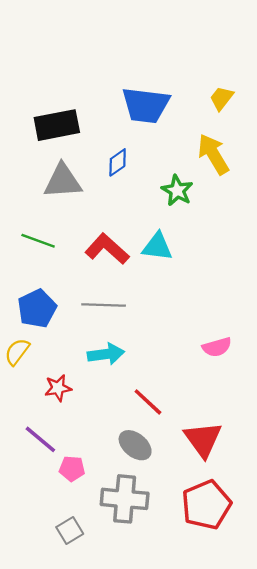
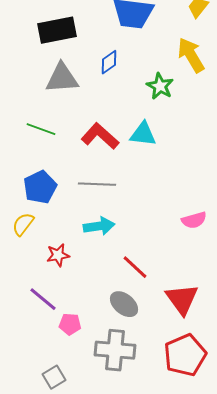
gray square: (70, 531) -> (54, 377), moved

